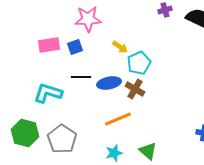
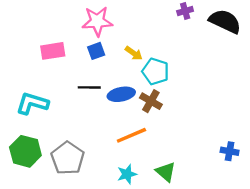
blue square: (75, 47) -> (96, 51), moved
cyan pentagon: (139, 63) -> (155, 71), turned -30
cyan L-shape: (48, 93) -> (32, 103), moved

